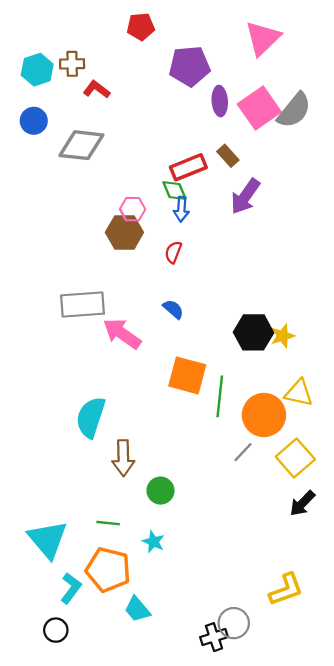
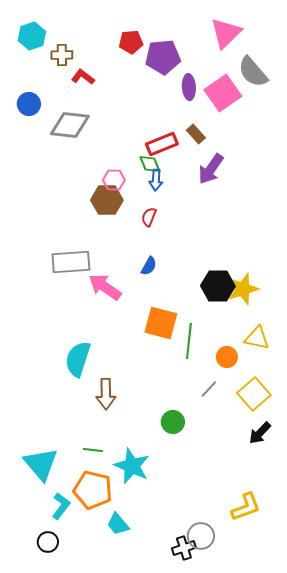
red pentagon: (141, 27) -> (131, 42), moved
cyan hexagon: (37, 70) -> (32, 36), moved
gray semicircle: (294, 110) -> (253, 72), moved, turned 100
blue semicircle: (173, 309) -> (149, 266), turned 78
yellow star: (283, 336) -> (243, 289), size x1.5
orange circle: (264, 415) -> (227, 357), size x0.6
green circle: (160, 491) -> (173, 422), moved
cyan star: (153, 542) -> (132, 466), size x1.8

